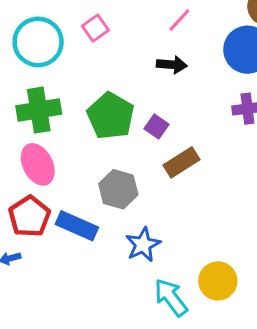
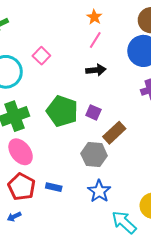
gray hexagon: (118, 189) -> (94, 155), moved
blue rectangle: (77, 226) -> (54, 187), size x0.6

